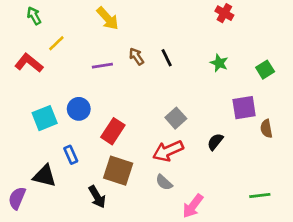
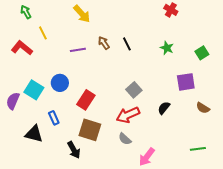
yellow line: (56, 43) -> (43, 33), turned -72
cyan square: (45, 118) -> (34, 90), turned -36
brown semicircle: (266, 129) -> (203, 108), moved, turned -48
purple semicircle: (17, 198) -> (13, 101), moved

